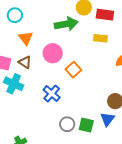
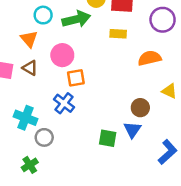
cyan circle: (15, 15) -> (43, 15), moved
orange square: (73, 70) -> (76, 78), moved, turned 35
cyan cross: (14, 84) -> (26, 118), moved
gray circle: (67, 124) -> (44, 137), moved

